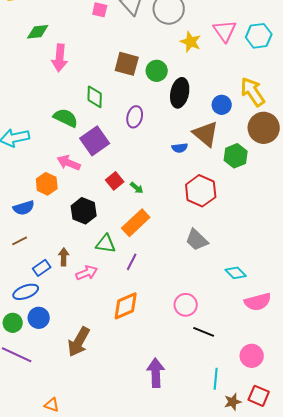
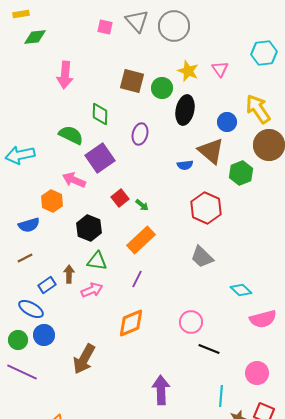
pink triangle: (225, 31) -> (220, 69), moved, size x0.7
green diamond: (38, 32) -> (35, 37), moved
yellow star: (191, 42) -> (188, 71), moved
green triangle: (106, 244) -> (97, 261), moved
blue ellipse: (26, 292) -> (31, 309), turned 50

